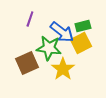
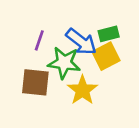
purple line: (30, 19) -> (39, 40), moved
brown square: (27, 63) -> (35, 82), turned 30

